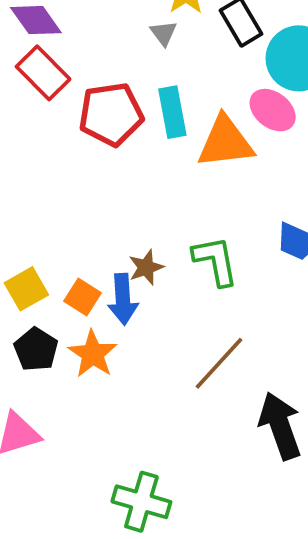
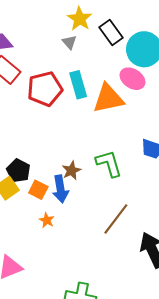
black pentagon: (36, 349) -> (18, 171), moved
orange star: (93, 354) -> (47, 220), size x0.6

